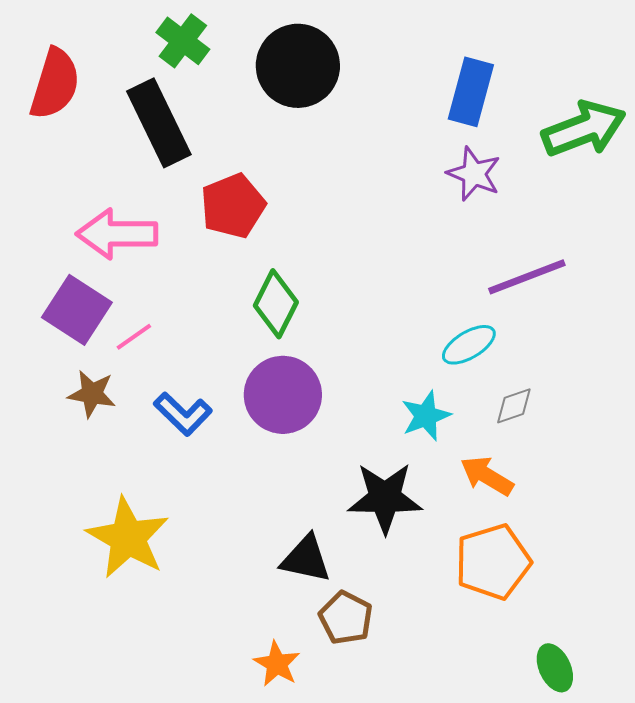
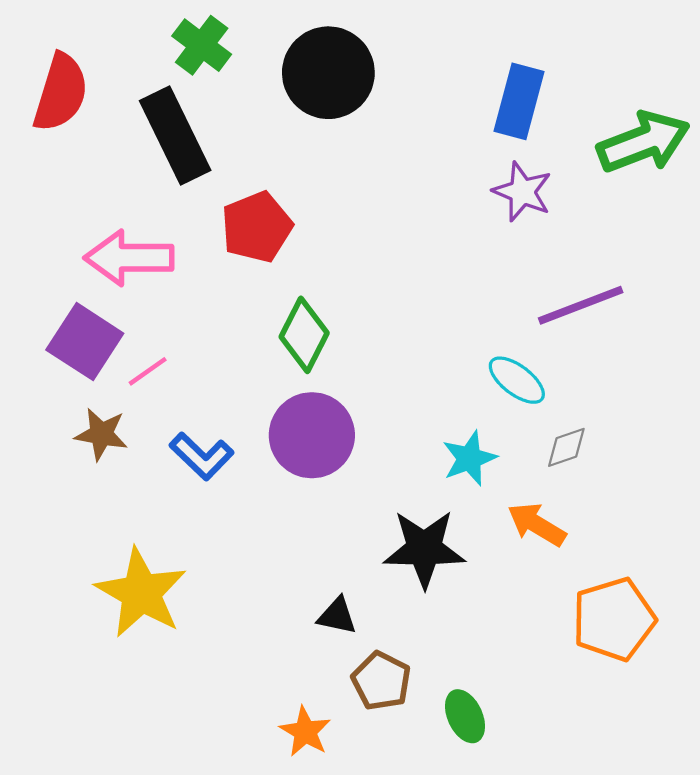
cyan ellipse: (469, 345) -> (517, 380), turned 68
black triangle: (306, 559) -> (337, 616), size x0.7
orange pentagon: (493, 562) -> (614, 619), moved
green ellipse: (555, 668) -> (465, 716), moved

